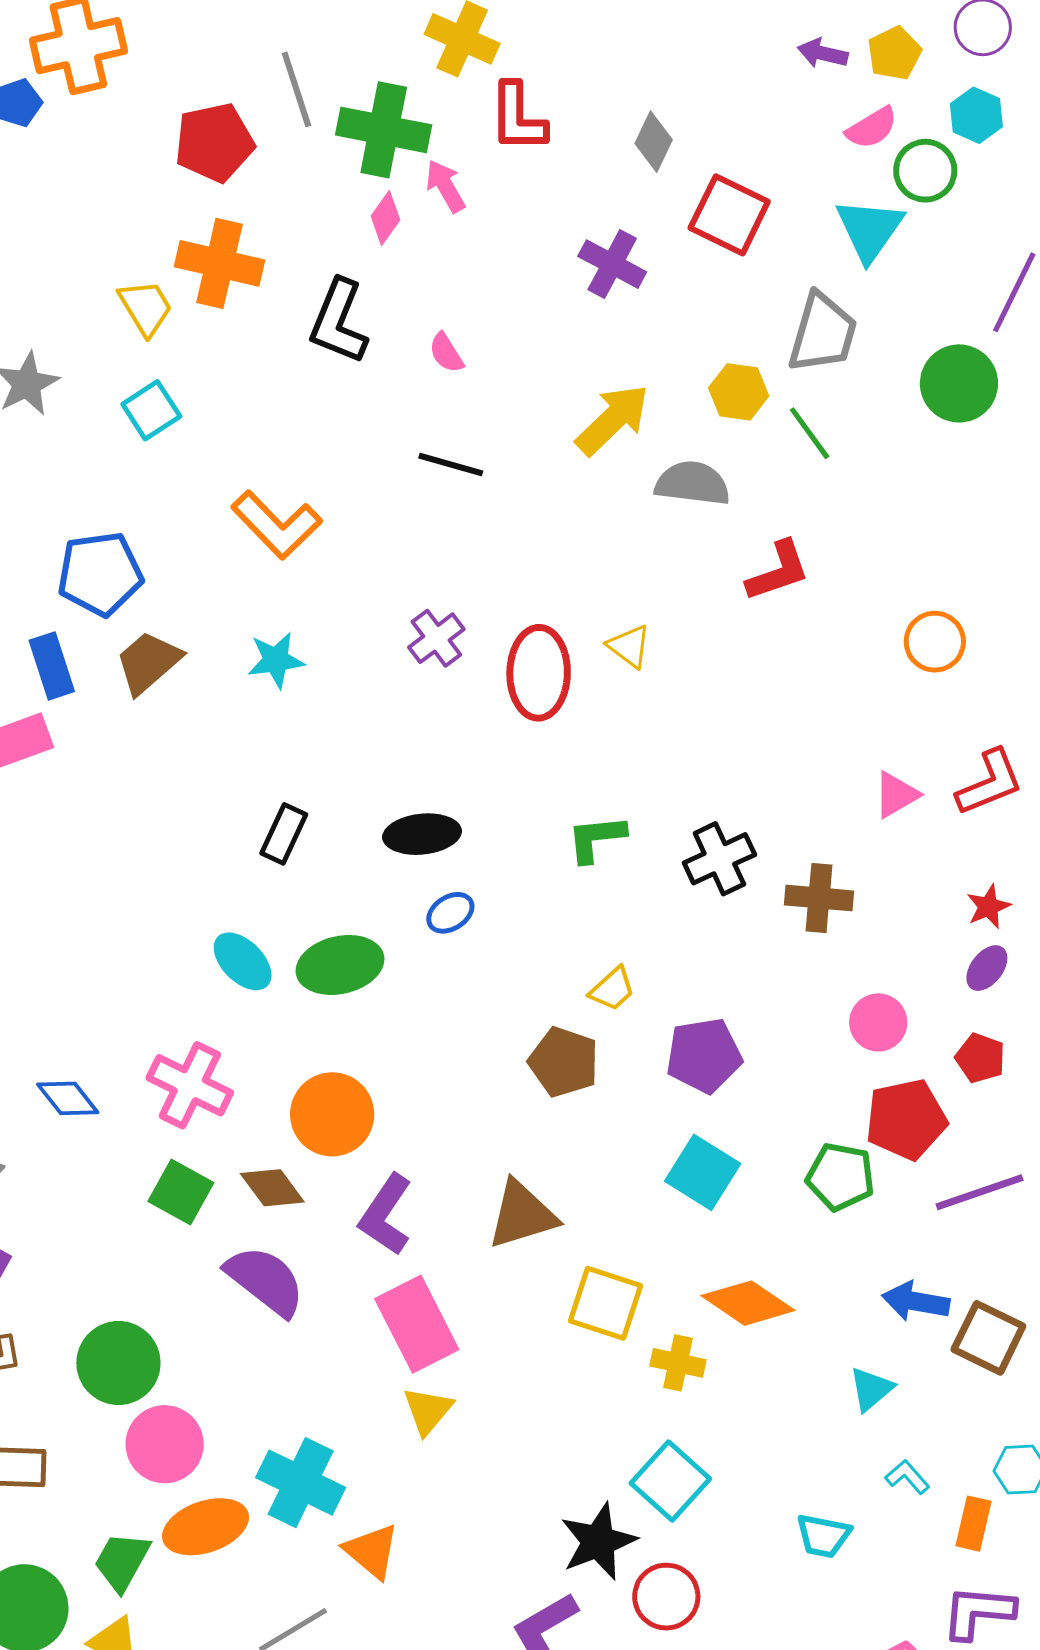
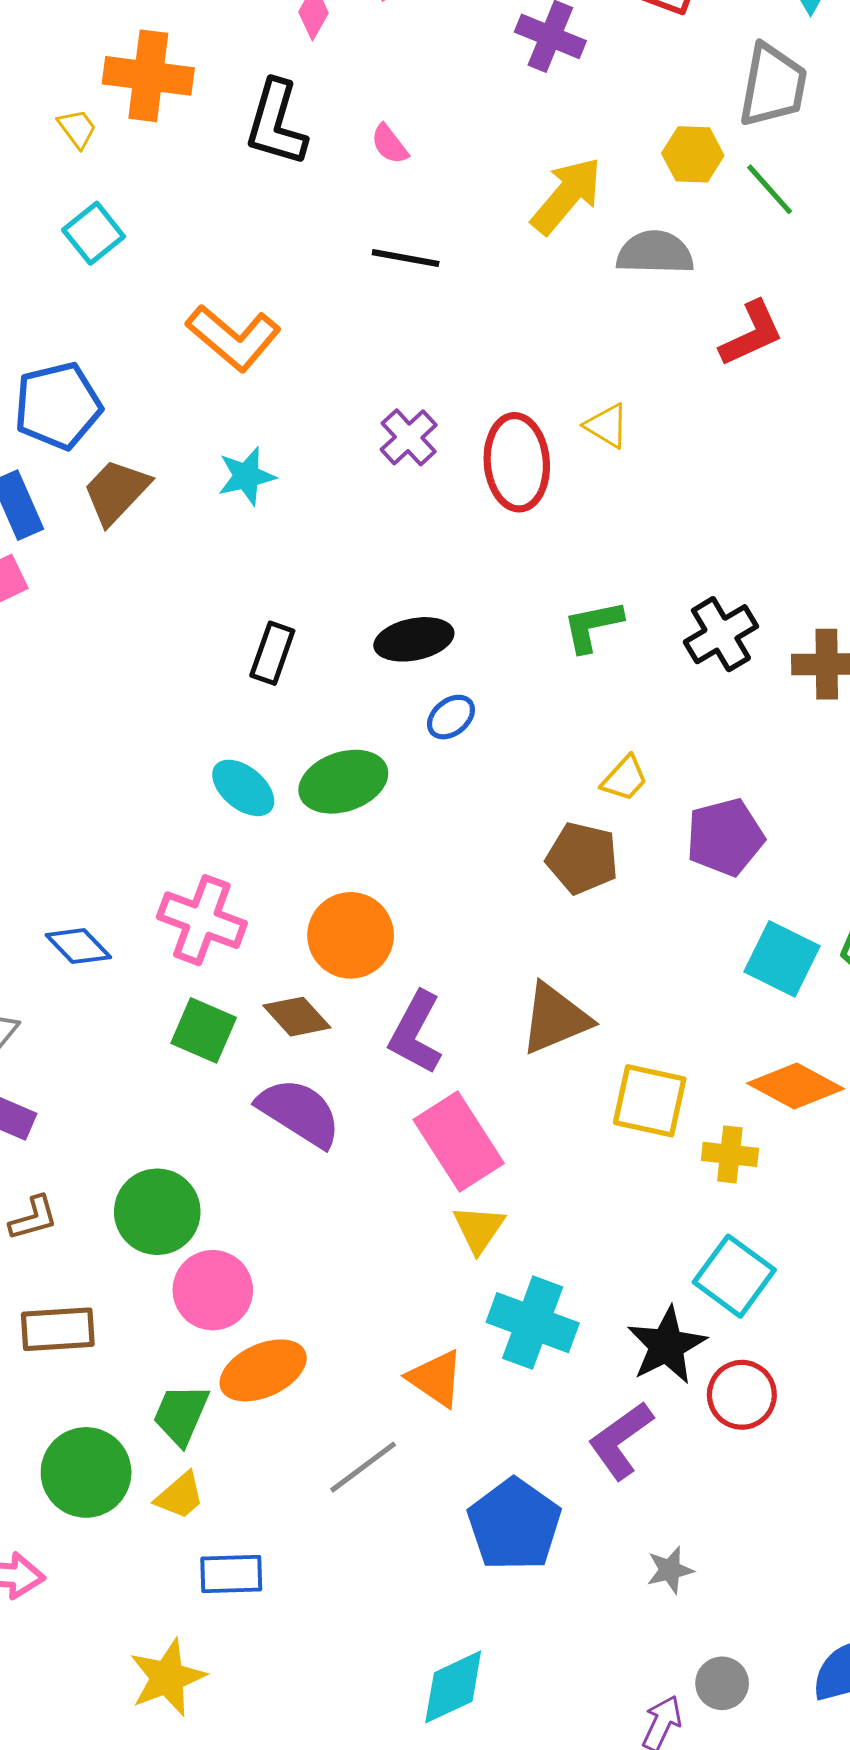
yellow trapezoid: (146, 308) -> (77, 129), size x0.7
cyan square: (703, 1172) -> (782, 959), moved
cyan cross: (301, 1483) -> (533, 1323), moved

